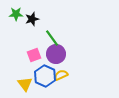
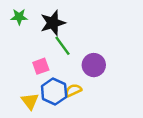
black star: (32, 19) -> (53, 23), moved, size x1.5
purple circle: (56, 54) -> (94, 65), moved

